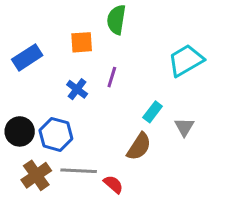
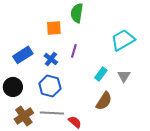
blue rectangle: (27, 57) -> (23, 55), moved
gray triangle: (184, 127) -> (124, 76), moved
blue hexagon: (56, 134) -> (50, 86), moved
brown semicircle: (139, 147) -> (104, 101), moved

